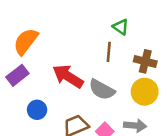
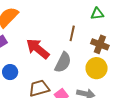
green triangle: (121, 27) -> (97, 14), moved, turned -48
gray semicircle: (102, 90) -> (63, 62), turned -100

